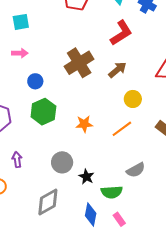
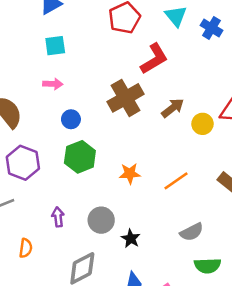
red L-shape: (121, 33) -> (154, 59), moved
yellow circle: (133, 99) -> (203, 124), moved
purple arrow: (17, 160) -> (58, 217), moved
green semicircle: (112, 192) -> (207, 266), moved

